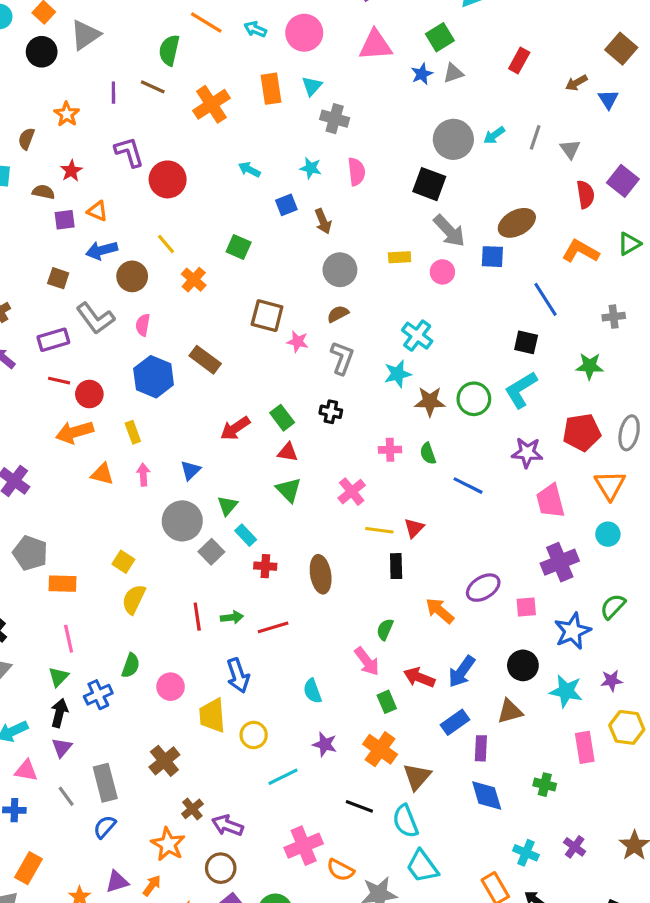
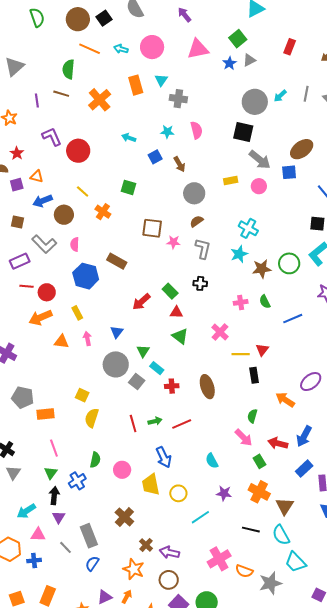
blue line: (468, 486) -> (293, 319), turned -42

